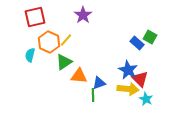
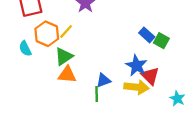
green square: (150, 37) -> (161, 41), moved
cyan semicircle: (30, 55) -> (25, 49), turned -40
orange triangle: (79, 76) -> (67, 75), moved
cyan star: (146, 99) -> (177, 99), moved

